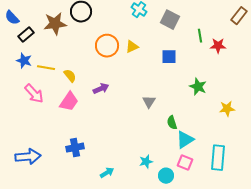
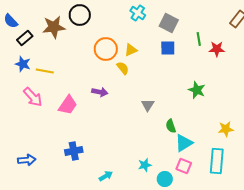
blue square: (169, 57) -> (168, 48), moved
yellow semicircle: (70, 76) -> (123, 68), moved
purple arrow: (101, 89) -> (100, 92), turned 35
yellow star: (227, 109) -> (226, 129), moved
blue arrow: (28, 157) -> (27, 160), size x0.7

